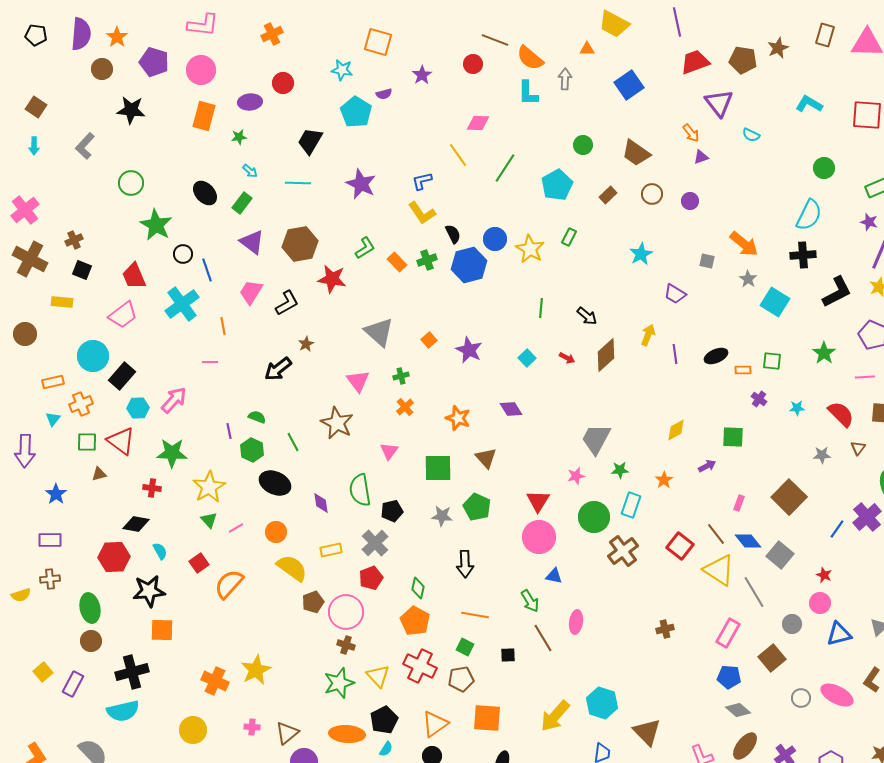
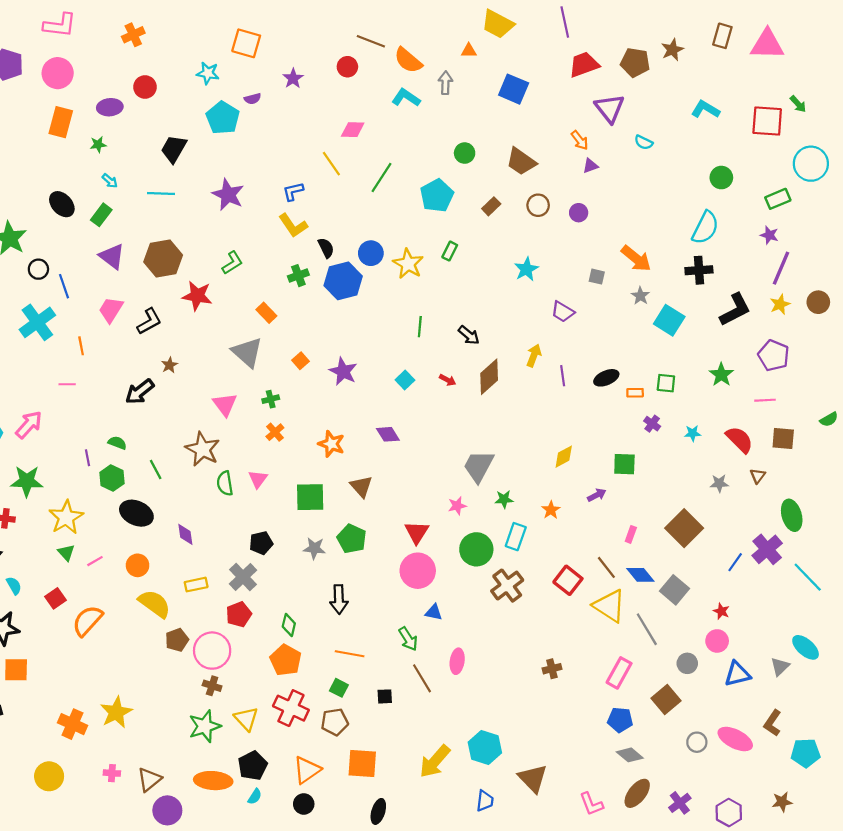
blue square: (629, 85) -> (514, 89), turned -32
cyan L-shape: (528, 93) -> (406, 98), turned 124
orange rectangle: (397, 262) -> (266, 313), moved
green semicircle: (360, 490) -> (225, 483), moved, size x0.7

